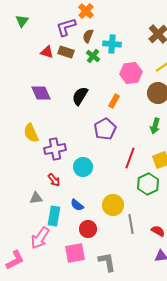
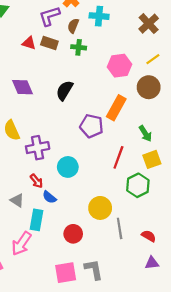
cyan cross: (112, 44) -> (99, 16), moved
green cross: (93, 56) -> (79, 47), turned -32
orange rectangle: (114, 101) -> (116, 108), moved, size x1.6
green arrow: (155, 126) -> (145, 134), moved, turned -49
purple pentagon: (105, 129) -> (91, 126), turned -30
gray triangle: (36, 198) -> (17, 200), turned 40
blue semicircle: (77, 205) -> (49, 197), moved
pink square: (75, 253) -> (66, 273), moved

